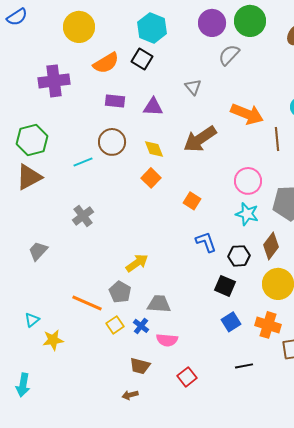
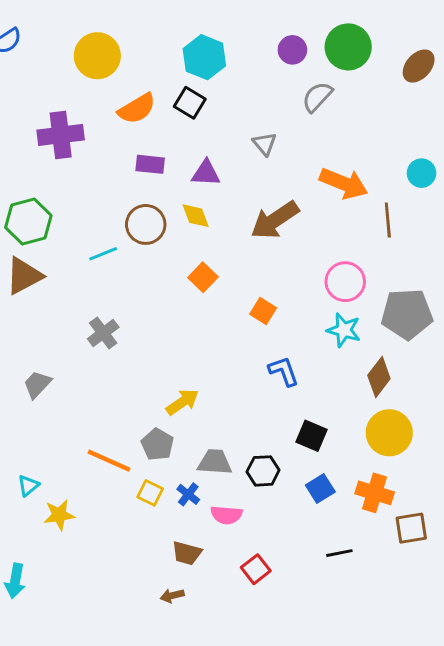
purple circle: (212, 23) -> (292, 50), size x0.7
yellow diamond: (154, 149) -> (196, 216), moved
black hexagon: (239, 256) -> (263, 471), moved
yellow square: (115, 325) -> (150, 493), turned -30

